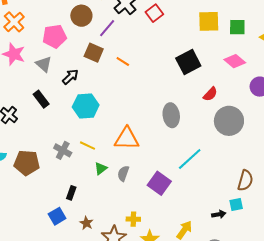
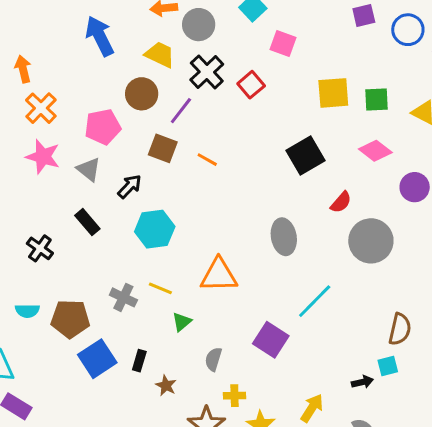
gray semicircle: (123, 173) -> (213, 359), moved
blue square: (57, 216) -> (97, 359), moved, size x1.4
brown star: (86, 223) -> (166, 385), moved

